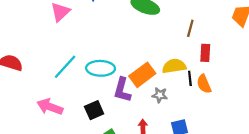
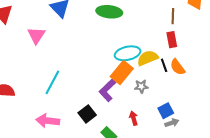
brown line: (190, 28) -> (173, 16), moved
cyan ellipse: (101, 68) -> (128, 53), moved
purple L-shape: (122, 90) -> (107, 90), turned 45

